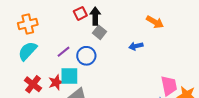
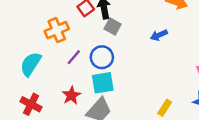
orange cross: (28, 24) -> (57, 30), moved
cyan square: (69, 76) -> (103, 83), moved
red cross: (33, 84) -> (31, 104), moved

